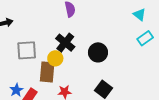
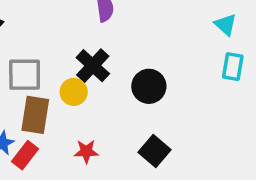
cyan rectangle: (145, 38) -> (233, 67), turned -49
brown rectangle: (47, 72) -> (35, 115), moved

